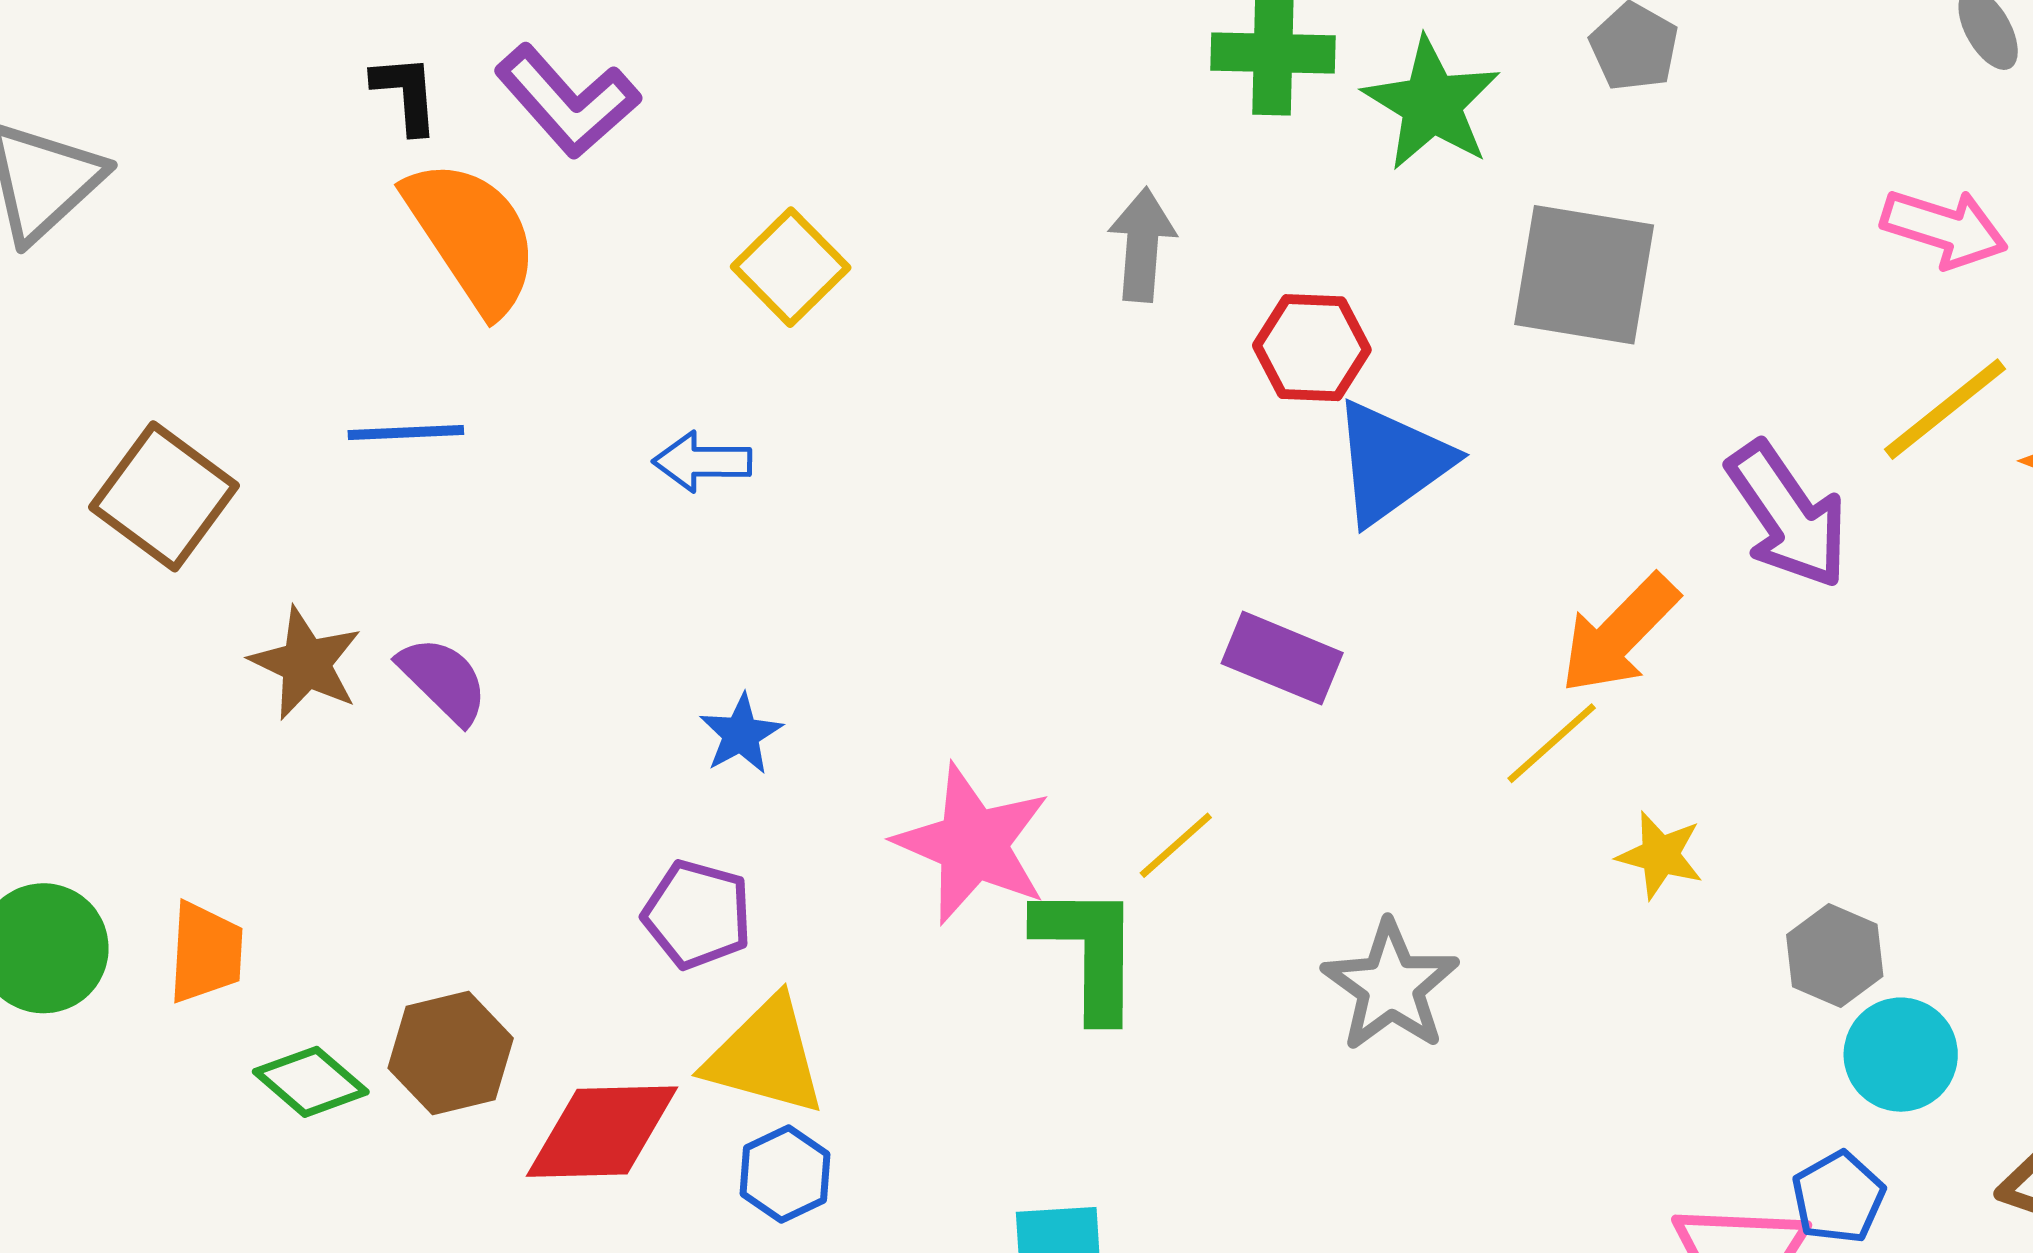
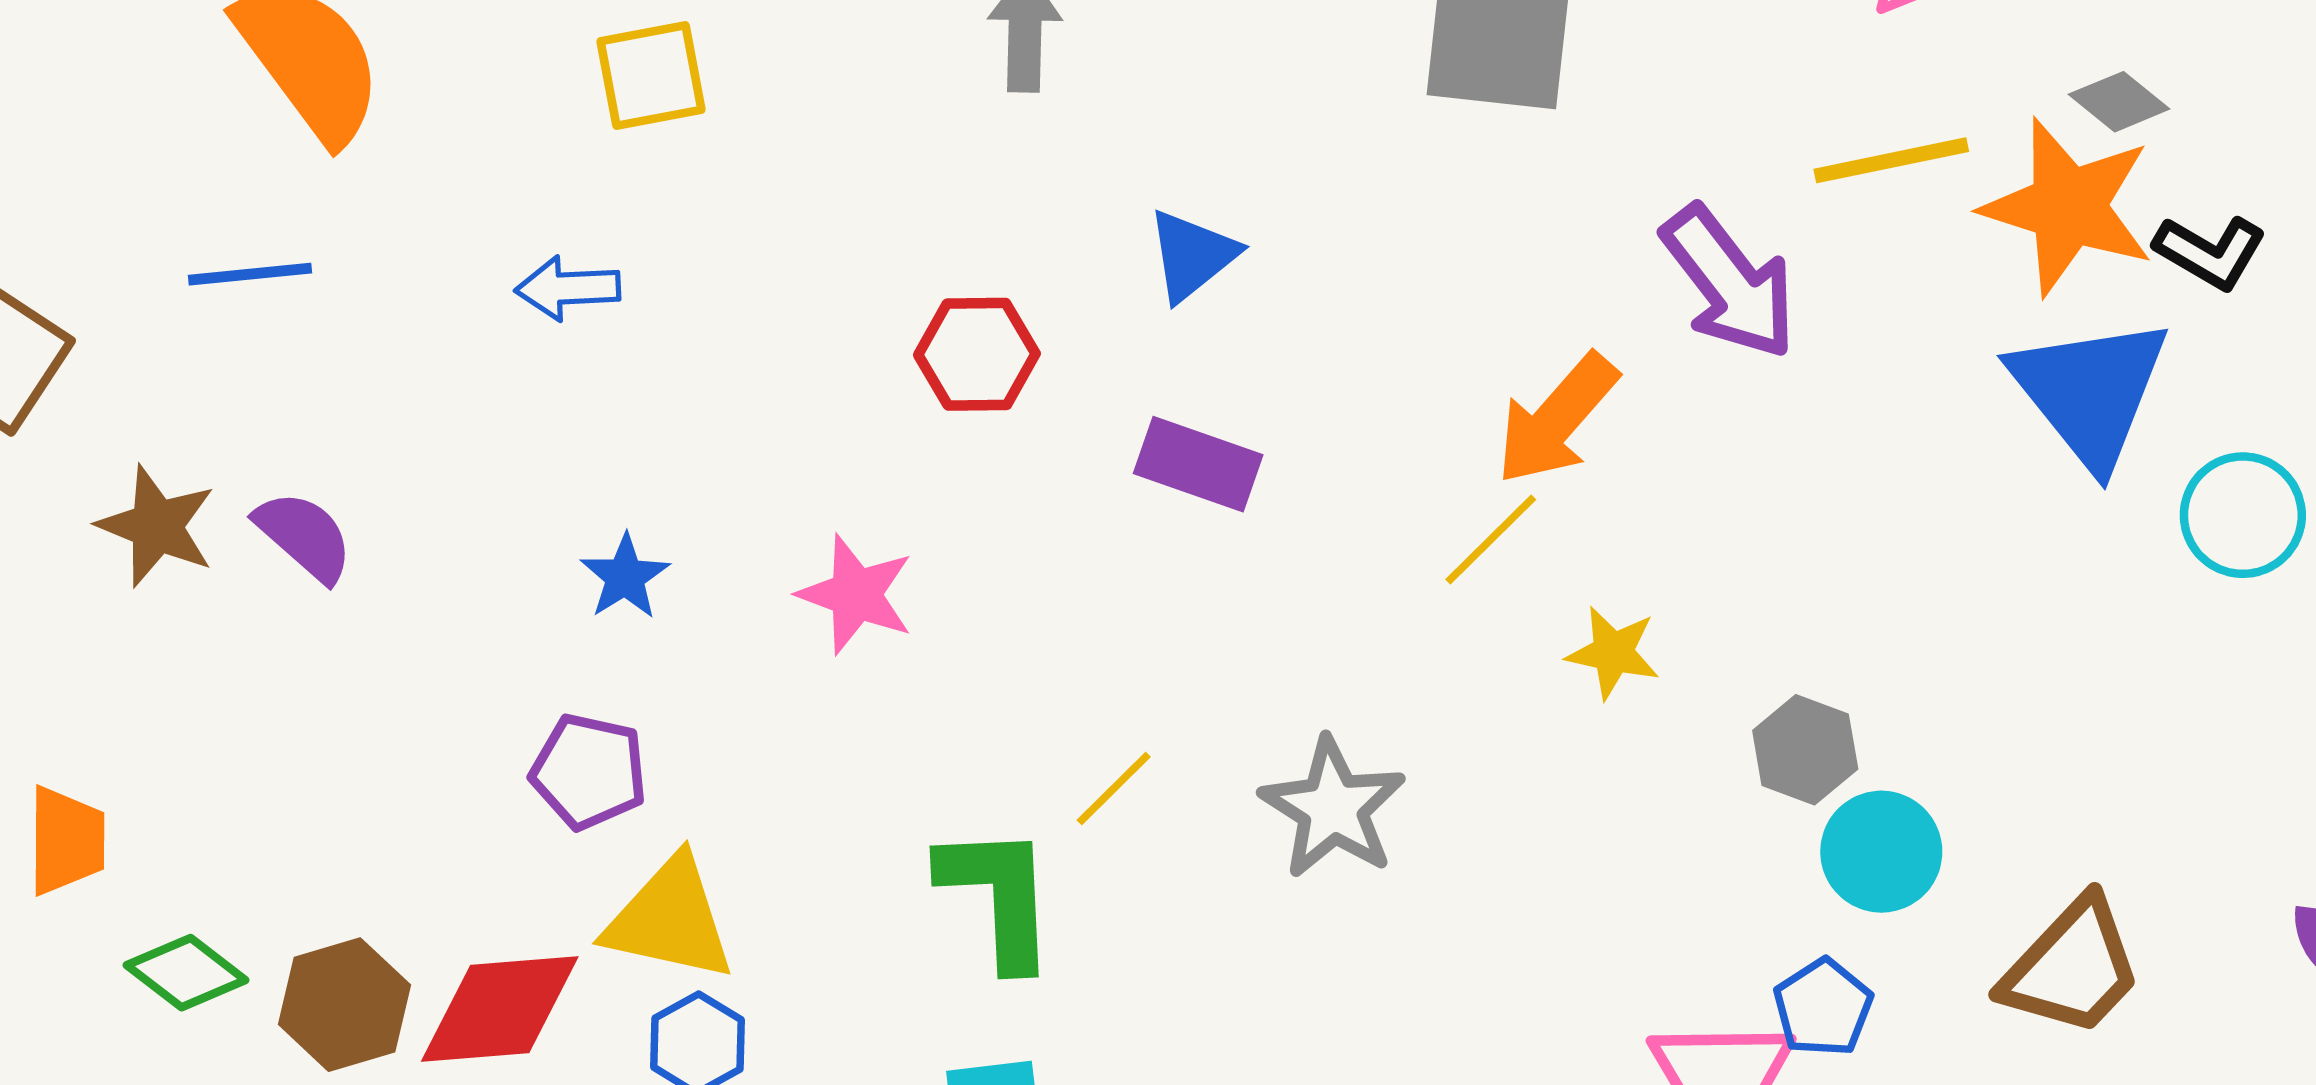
yellow square: (791, 267) -> (651, 75), turned 37
red hexagon: (1312, 348) -> (977, 354), moved
yellow line: (1945, 409) -> (1891, 160), turned 30
blue triangle: (1391, 462) -> (1192, 255), moved, size x0.7
pink star: (973, 844) -> (856, 594), moved, size x0.7
yellow line: (1176, 845) -> (1114, 789), moved
green L-shape: (1089, 951) -> (998, 896), moved
brown hexagon: (451, 1053) -> (344, 1005), moved

